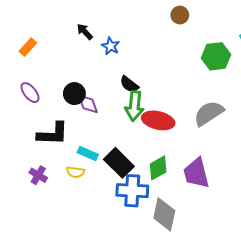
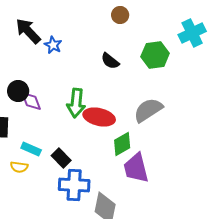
black arrow: (85, 32) -> (28, 31), size x1.6
black semicircle: (129, 84) -> (110, 61), moved
black rectangle: (119, 163) -> (61, 158), size x0.7
green diamond: (158, 168) -> (122, 144), moved

